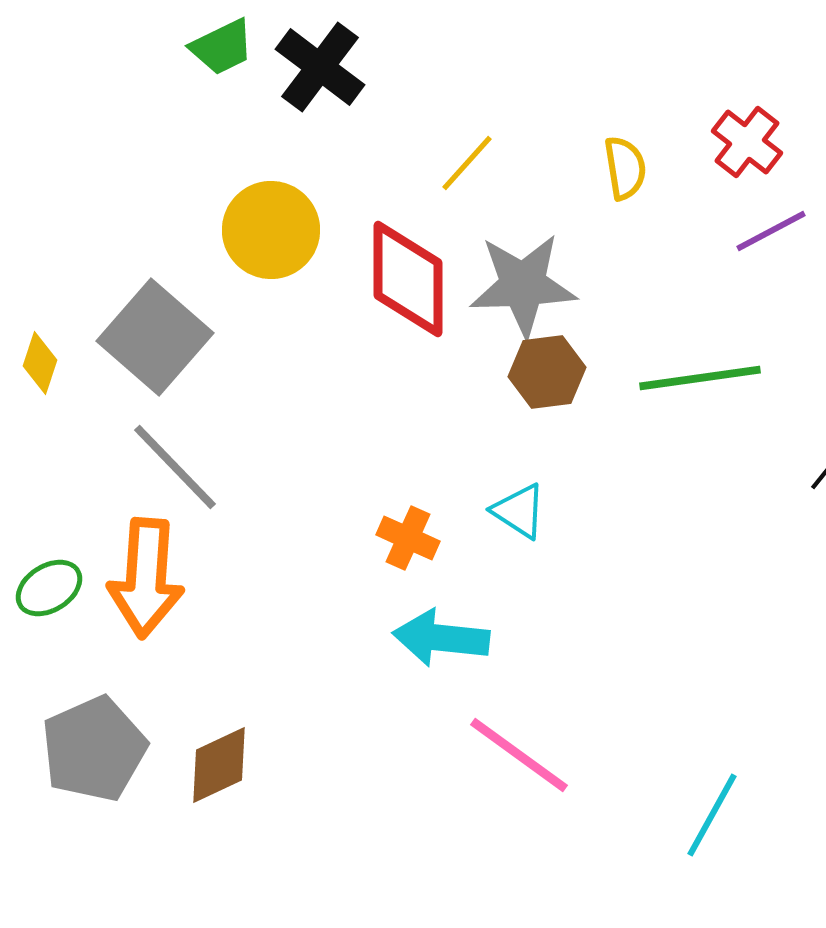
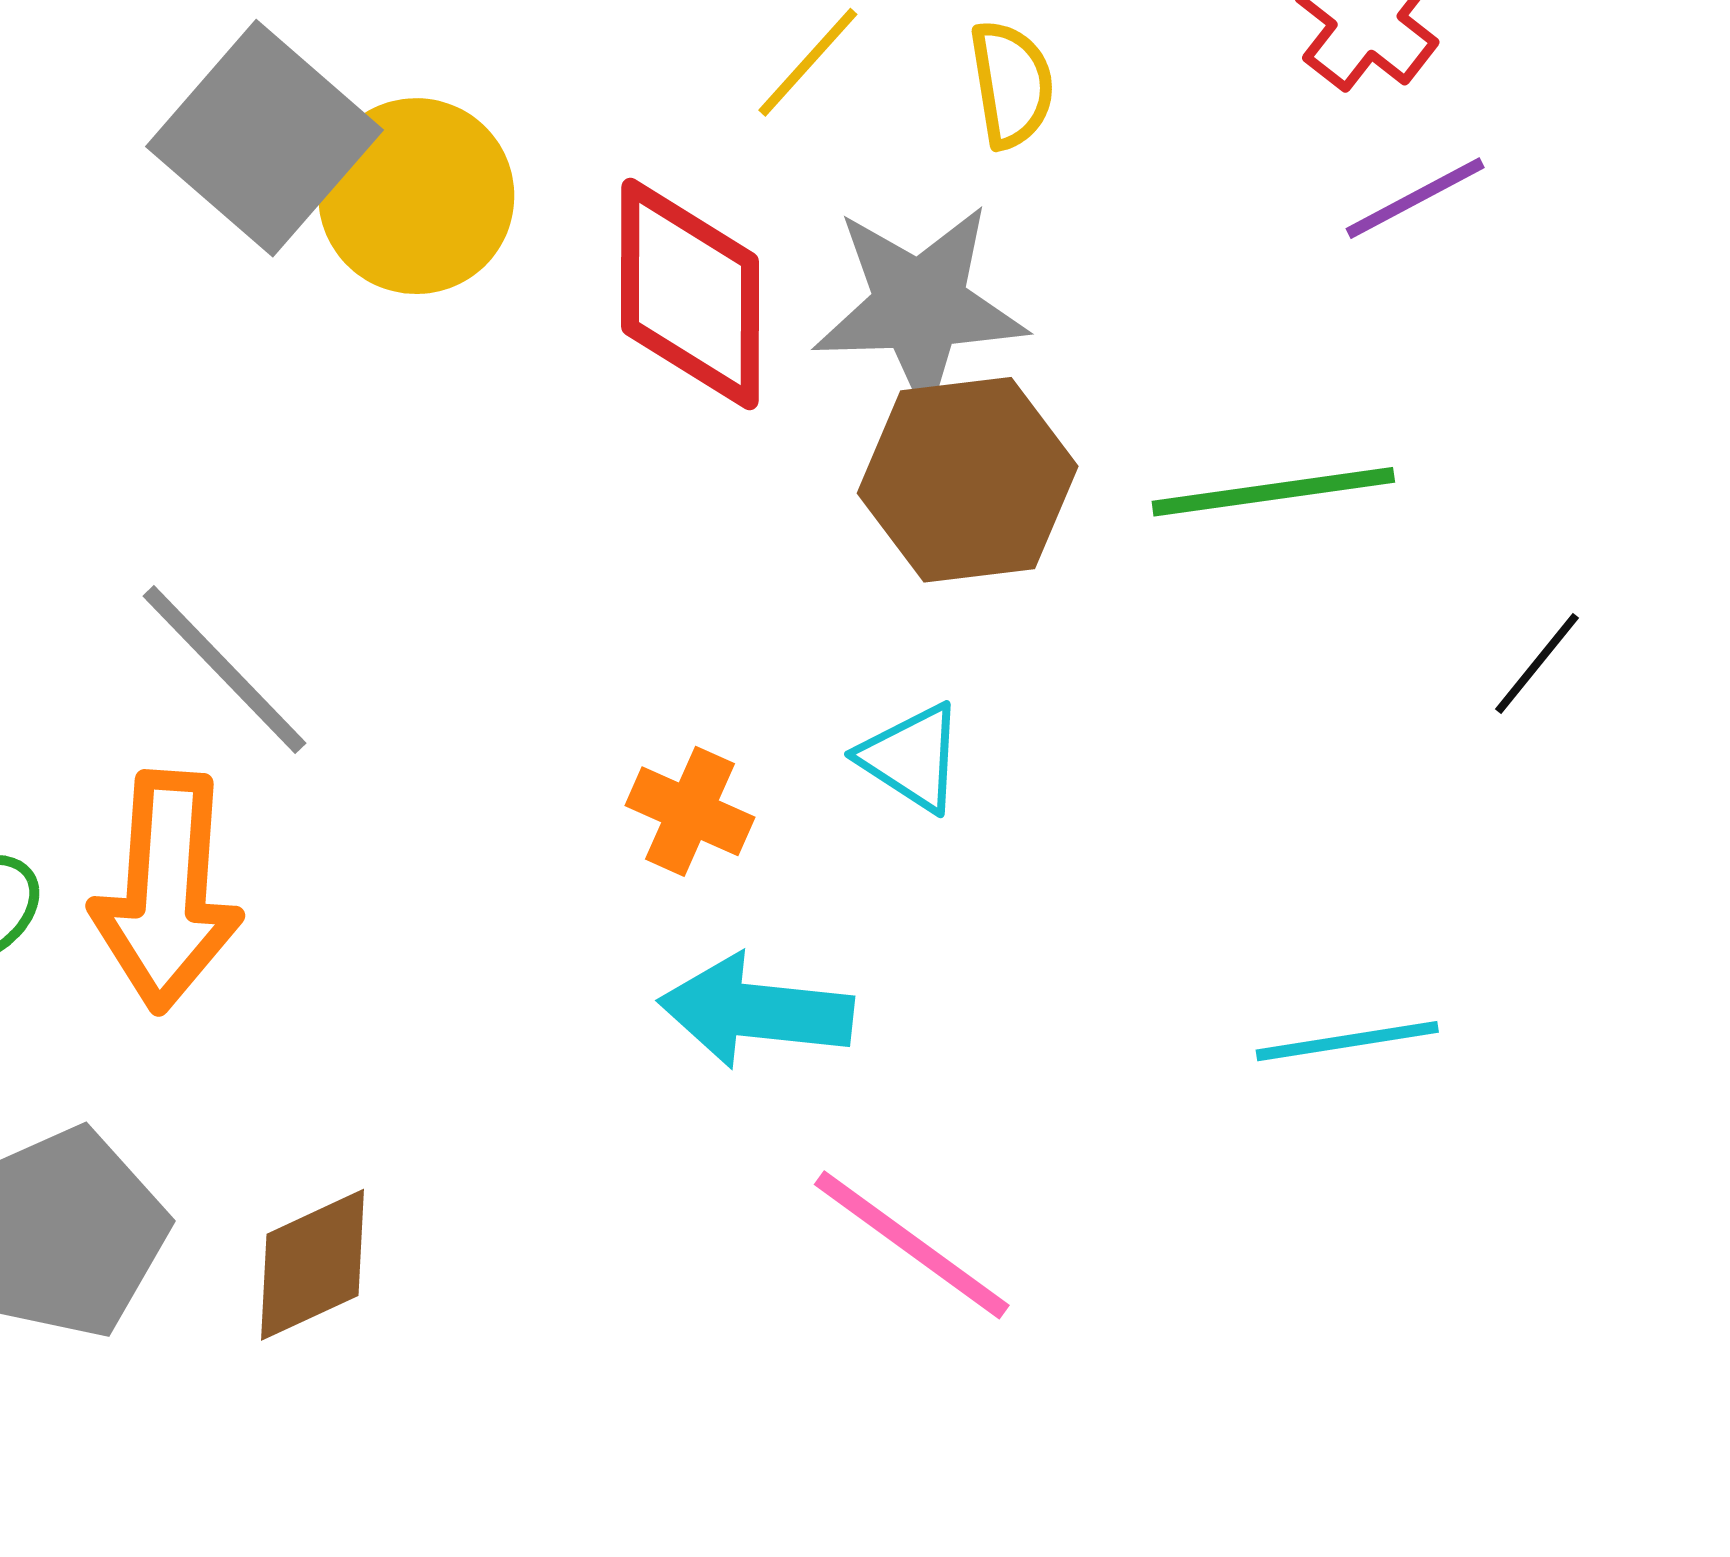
yellow semicircle: (625, 168) -> (1012, 84), moved
gray square: (155, 337) -> (265, 138), moved
brown hexagon: (547, 372) -> (968, 480), size x1.4
cyan line: (712, 815) -> (1347, 1041), moved, turned 52

